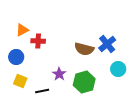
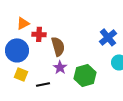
brown semicircle: (84, 49) -> (58, 46), moved, turned -120
blue circle: (16, 57) -> (17, 50), size x1.5

